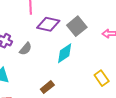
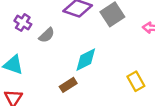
cyan diamond: (65, 53) -> (86, 60), moved

